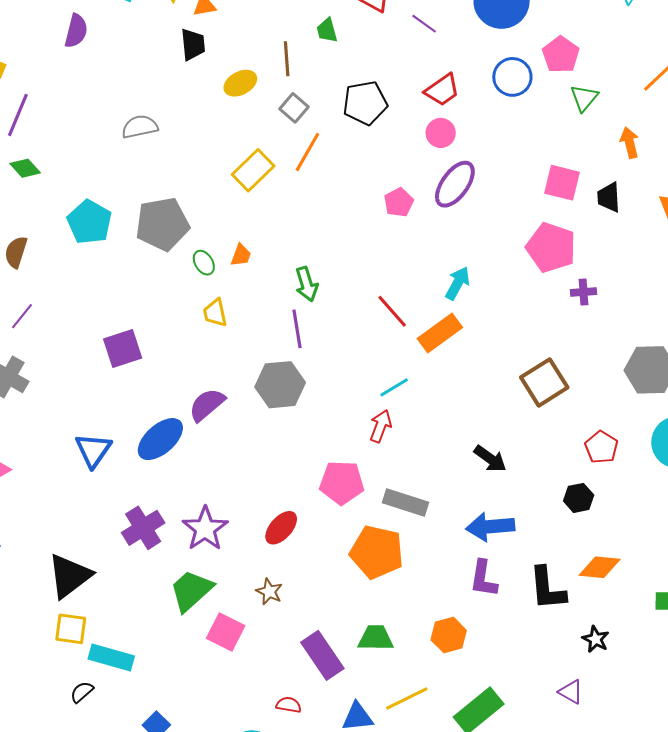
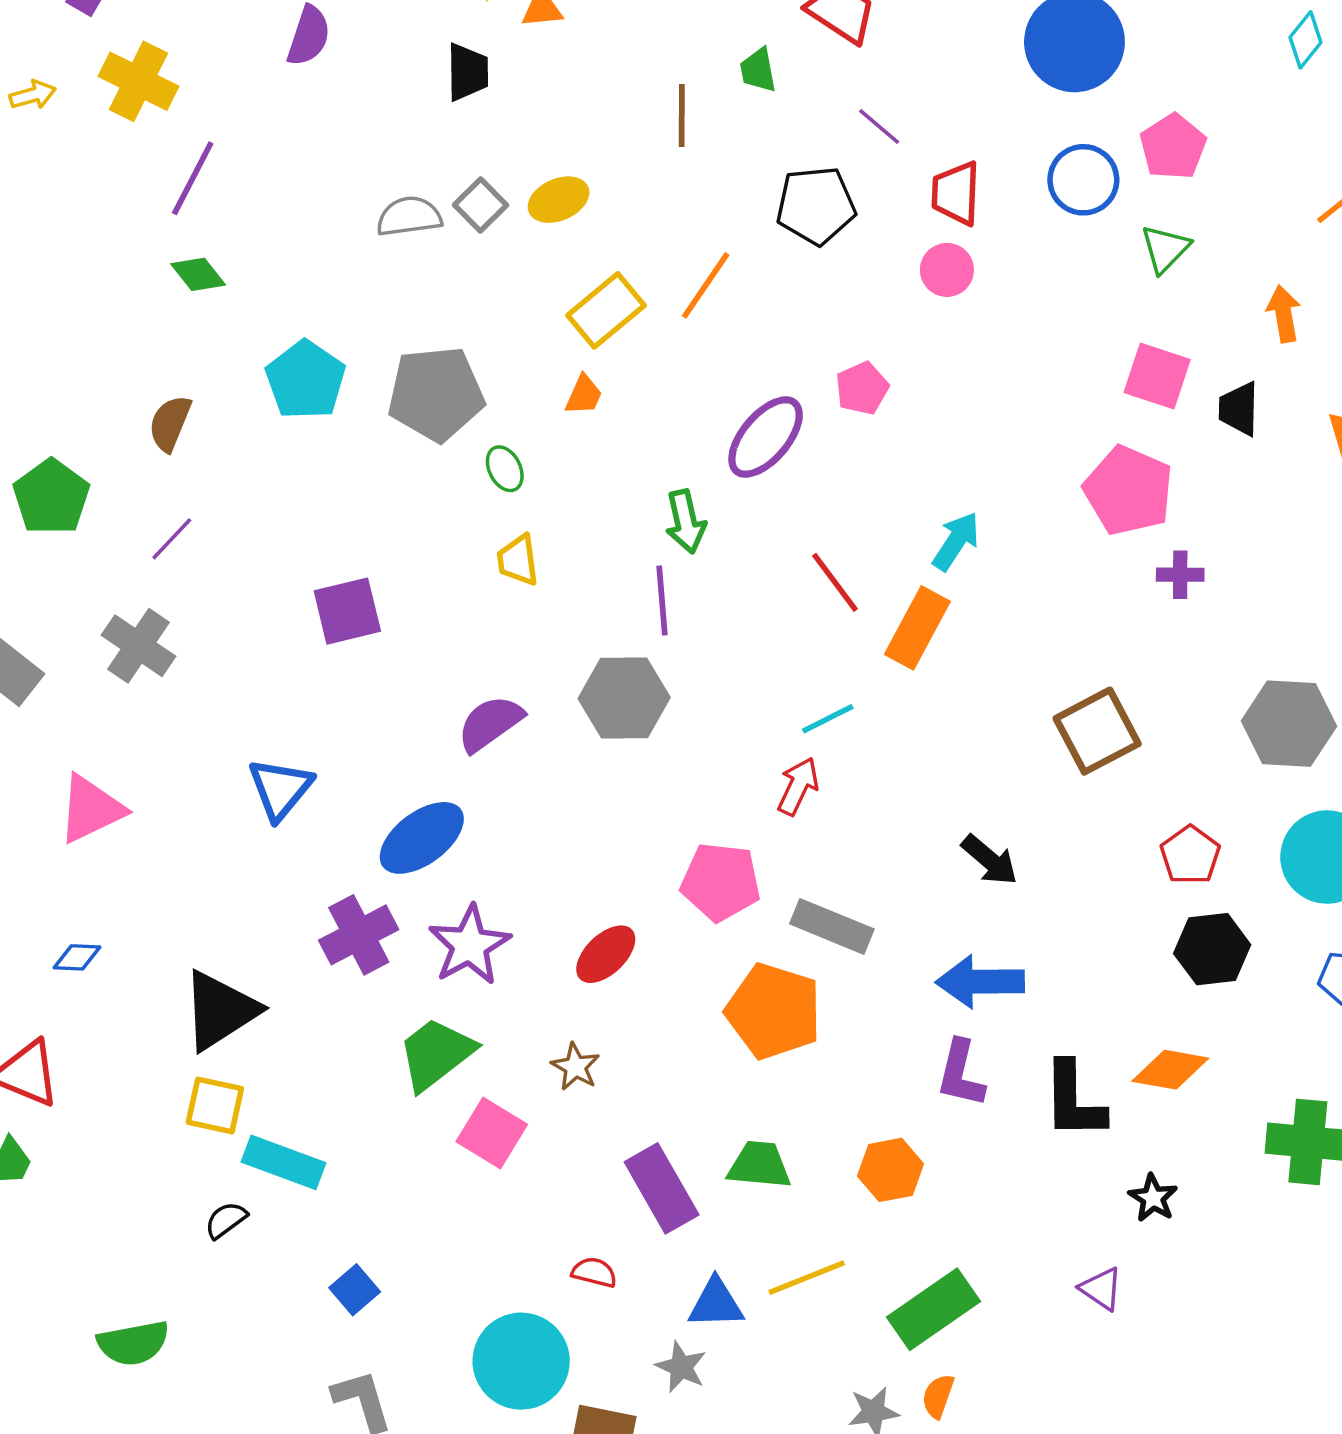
purple line: (424, 24) -> (879, 127), moved
black trapezoid: (193, 44) -> (468, 72), moved
yellow ellipse: (240, 83) -> (559, 200), moved
red trapezoid: (442, 90) -> (956, 193), turned 123
green triangle: (584, 98) -> (1165, 249), moved
gray square: (294, 108) -> (480, 205), moved
purple ellipse: (455, 184) -> (766, 437), moved
orange trapezoid: (241, 255) -> (584, 395), moved
orange rectangle: (440, 333) -> (917, 628), turned -30
blue ellipse: (160, 439) -> (422, 838), moved
black hexagon: (579, 498) -> (1212, 949), moved, size x1.4

